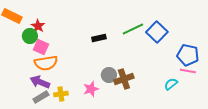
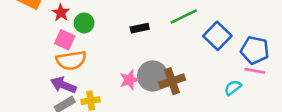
blue square: (157, 32) -> (217, 36), moved
green circle: (30, 36) -> (84, 23), moved
gray circle: (109, 75) -> (153, 76), size x1.5
pink star: (91, 89) -> (129, 80), moved

